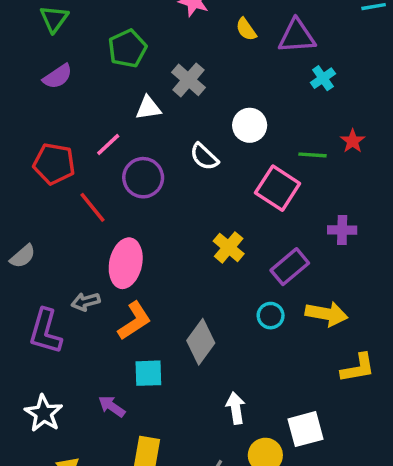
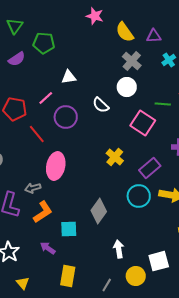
yellow semicircle: (246, 29) -> (125, 32), size x1.5
purple triangle: (297, 36) -> (154, 36), size x0.7
green pentagon: (127, 48) -> (44, 43), moved, turned 30
gray cross: (189, 80) -> (132, 61), moved
cyan circle: (271, 316) -> (139, 196), size x1.5
orange L-shape: (134, 321) -> (43, 212), moved

